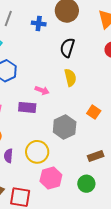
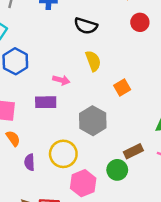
black semicircle: (67, 48) -> (86, 26), turned -84
orange square: (94, 112) -> (122, 88), moved, turned 32
green circle: (86, 184) -> (117, 170), moved

